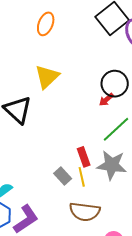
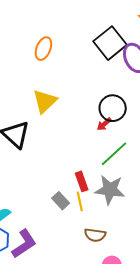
brown semicircle: (85, 212) -> (95, 235), moved, size x0.7

